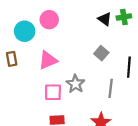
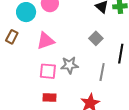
brown rectangle: (12, 59) -> (12, 37), turned 32
gray star: (75, 84) -> (69, 65), turned 30

